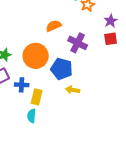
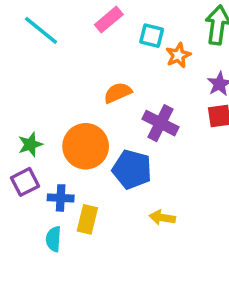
yellow arrow: (73, 90) -> (162, 218), moved
cyan semicircle: (32, 116) -> (54, 239), moved

